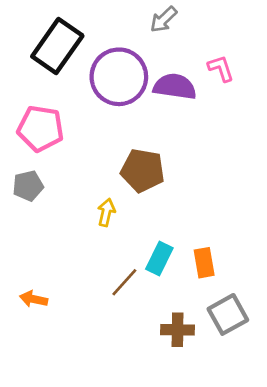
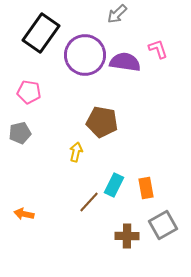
pink pentagon: (41, 128) -> (29, 92), size x0.7

